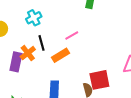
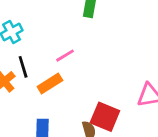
red square: (99, 80) -> (105, 117), turned 35

